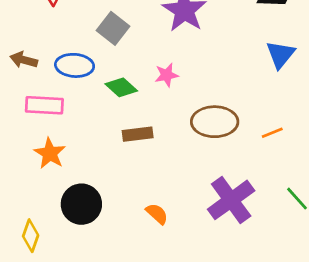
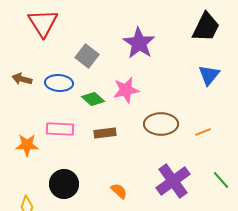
pink star: (167, 75) -> (126, 90), size x1.5
pink rectangle: (44, 105) -> (60, 129), moved
orange star: (50, 153) -> (27, 145), moved, turned -30

